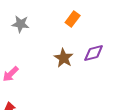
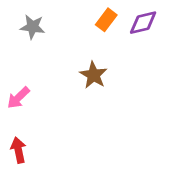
purple diamond: (94, 53) -> (143, 23), moved

